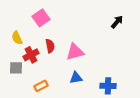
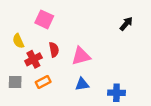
pink square: (41, 18) -> (44, 19), turned -30
gray square: (16, 68) -> (15, 82), moved
orange rectangle: (41, 86) -> (43, 82), moved

